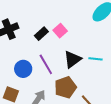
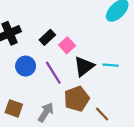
pink square: (60, 31) -> (67, 45), moved
blue circle: (23, 69) -> (26, 66), moved

